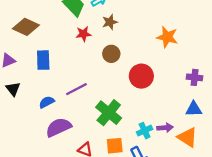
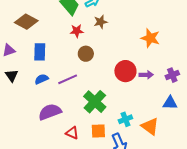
brown circle: (111, 54) -> (86, 54), moved
purple cross: (195, 77) -> (172, 75), turned -32
blue semicircle: (47, 102) -> (42, 79), moved
purple arrow: (165, 128) -> (146, 75), moved
orange triangle: (187, 137) -> (150, 126), moved

